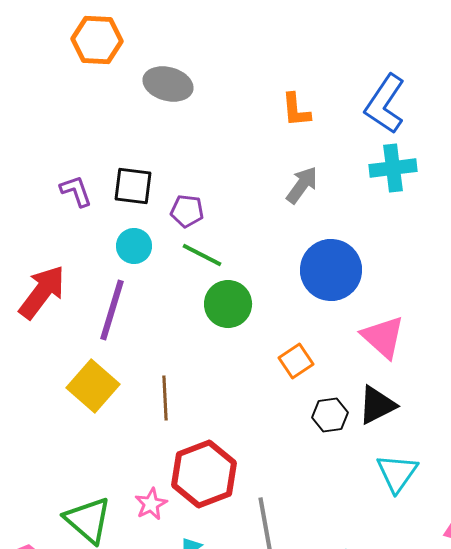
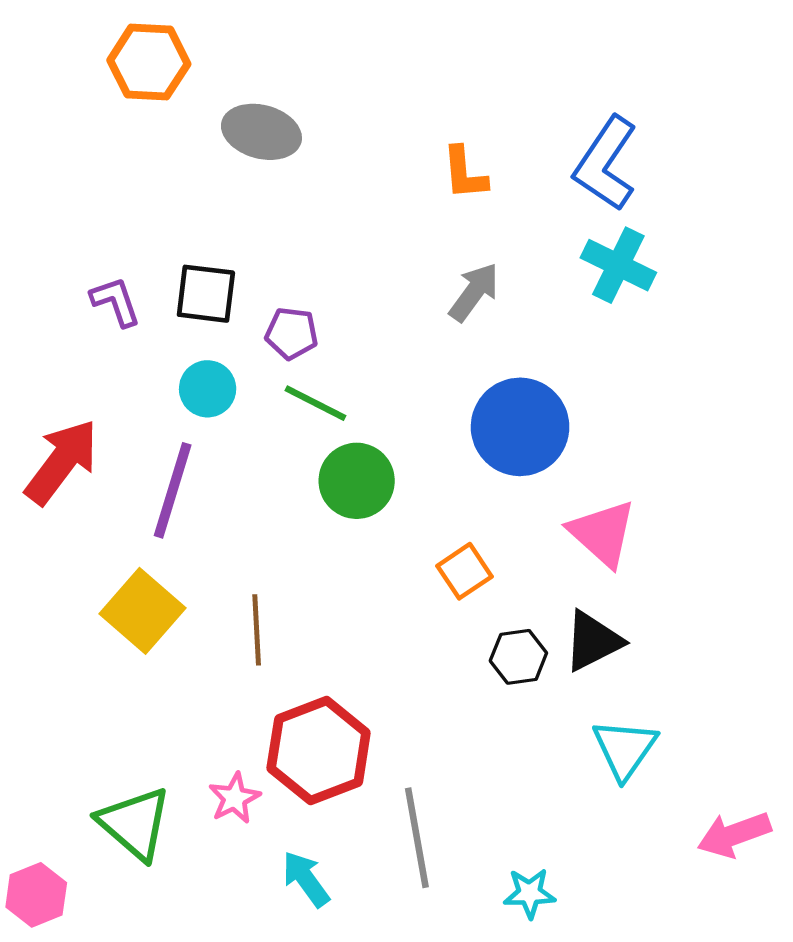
cyan cross: (393, 168) -> (618, 265), turned 33

